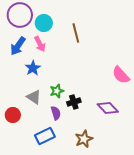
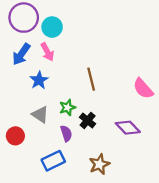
brown line: (76, 33) -> (91, 79), moved
black cross: (74, 102) -> (88, 120), turned -32

